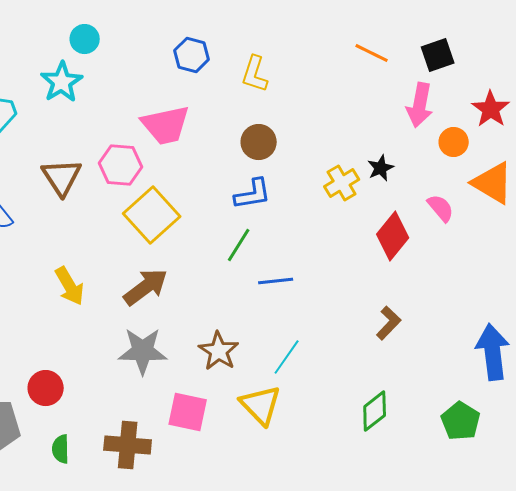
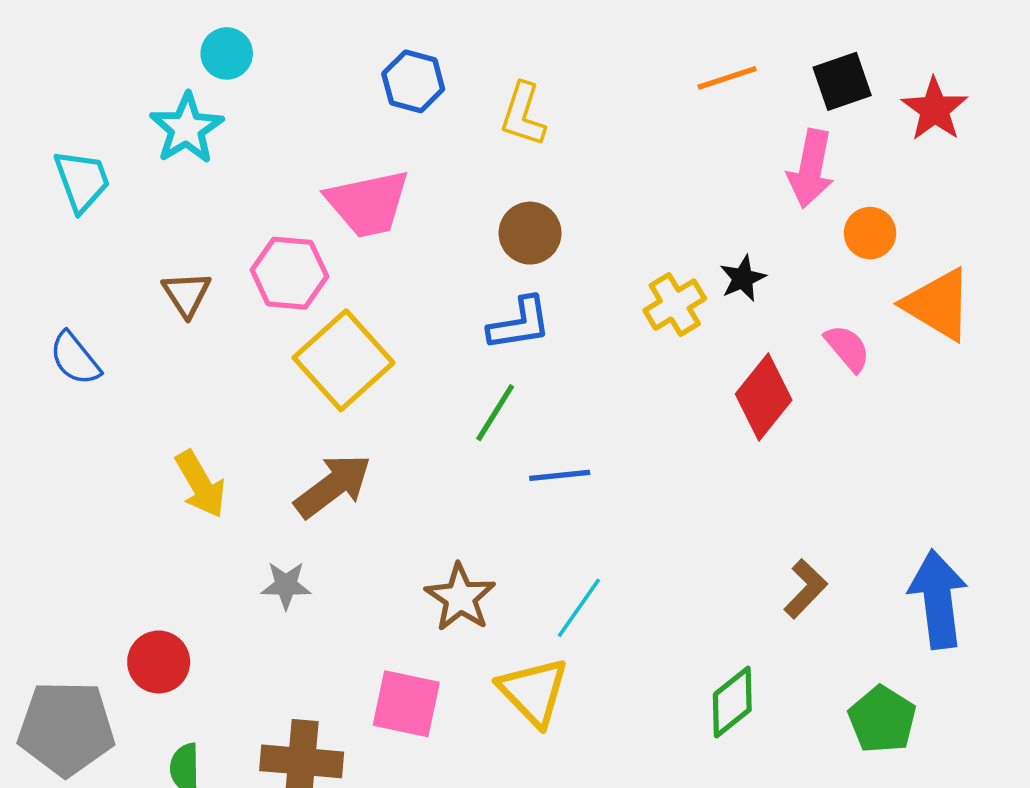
orange line: (372, 53) -> (727, 78), turned -44
red star: (491, 109) -> (935, 109), moved
brown triangle: (62, 177) -> (187, 294), size x0.7
brown L-shape: (389, 323) -> (806, 589), moved
gray star: (143, 351) -> (286, 585), moved, size x0.6

